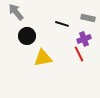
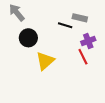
gray rectangle: (88, 18) -> (80, 18), moved
yellow triangle: (43, 58) -> (45, 61), turned -30

